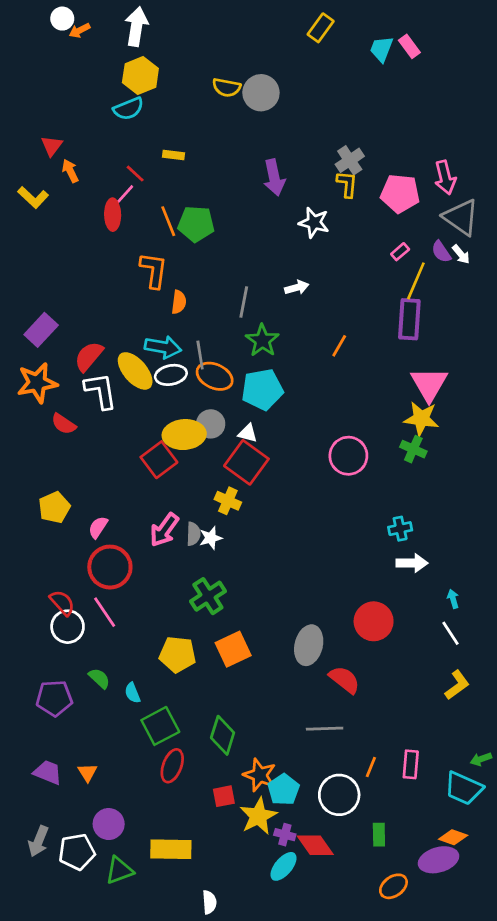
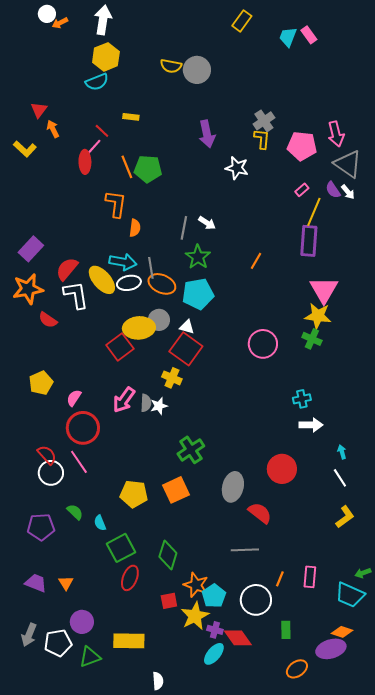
white arrow: (297, 287) -> (207, 223), moved, turned 48
green cross: (208, 596) -> (191, 450), moved

